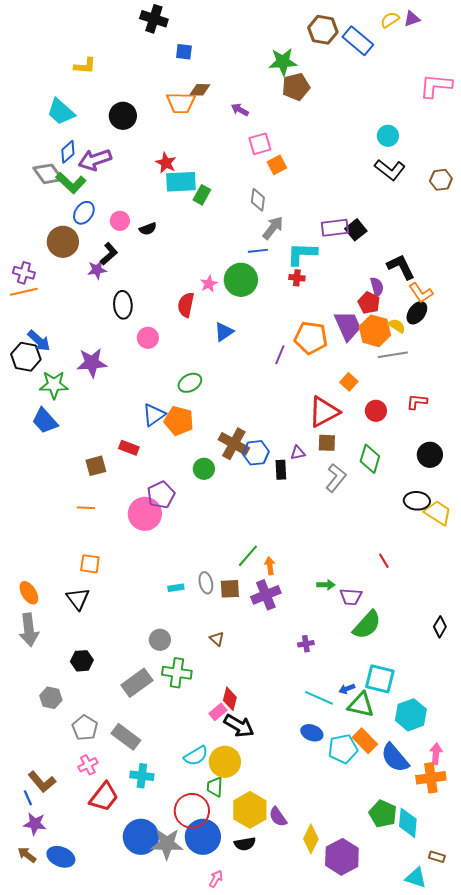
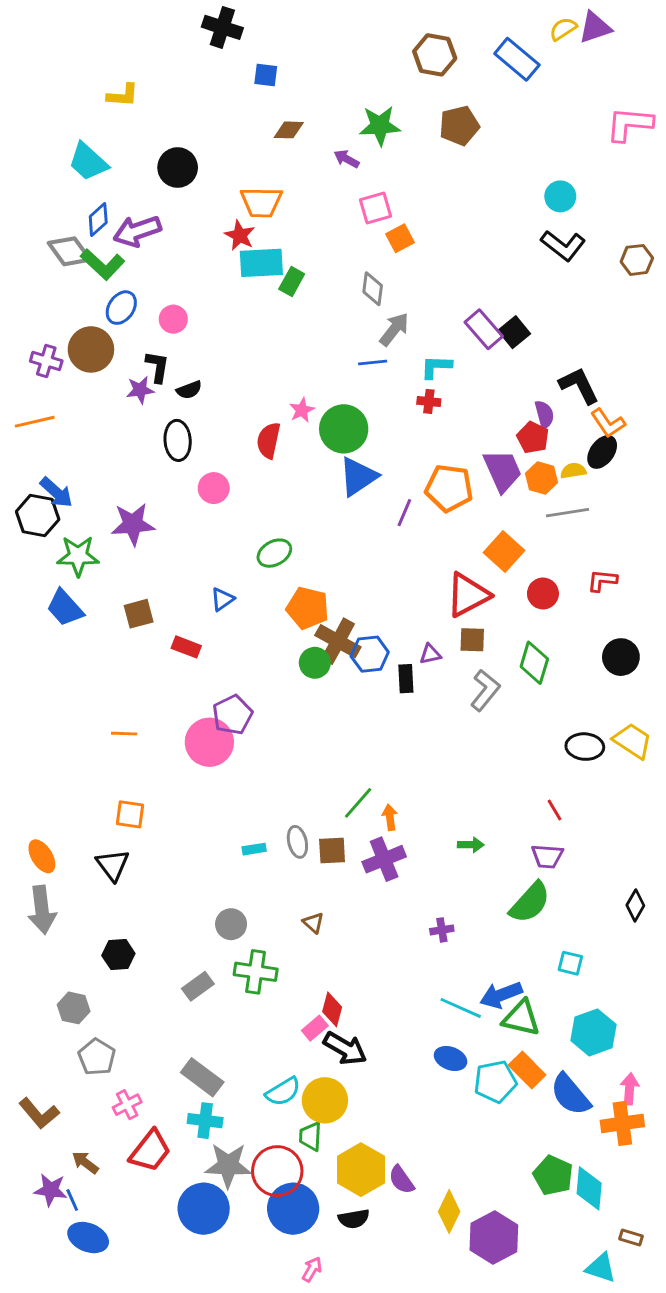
purple triangle: (412, 19) -> (595, 27), size x1.4
brown hexagon: (323, 30) -> (435, 55), moved
green star: (283, 62) -> (380, 126), moved
brown pentagon: (296, 87) -> (459, 126), moved
orange trapezoid: (181, 103) -> (261, 202), moved
purple rectangle: (335, 228) -> (484, 329), turned 56
black semicircle: (148, 229) -> (189, 390), moved
black L-shape: (109, 254) -> (157, 367), turned -40
cyan L-shape: (302, 254) -> (436, 367), size x0.7
purple cross: (24, 273) -> (46, 361), moved
green circle: (241, 280) -> (344, 429), moved
yellow semicircle: (397, 326) -> (573, 471), turned -42
orange hexagon: (375, 331) -> (541, 478), size x0.7
blue triangle: (224, 332) -> (358, 477), moved, size x1.4
orange square: (349, 382) -> (504, 552), size x1.5
blue triangle: (154, 415) -> (222, 599), size x0.7
orange pentagon: (179, 421) -> (308, 608), moved
brown square: (96, 466) -> (139, 614), moved
green circle: (204, 469) -> (315, 663), moved
black ellipse: (417, 501) -> (585, 747), moved
purple trapezoid: (351, 597) -> (547, 856), moved
cyan square: (380, 679) -> (570, 963), moved, size x0.6
gray rectangle: (137, 683) -> (198, 986), size x0.7
blue arrow: (347, 689) -> (501, 995), size x1.8
gray pentagon: (85, 728) -> (97, 1057), moved
gray rectangle: (126, 737) -> (202, 1077), moved
brown L-shape: (42, 782) -> (39, 1113), moved
blue line: (28, 798) -> (72, 1200), moved
gray star: (167, 844) -> (228, 1165), moved
brown arrow: (27, 855) -> (85, 1162), moved

